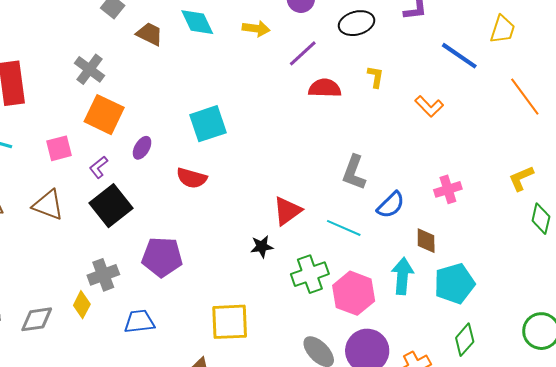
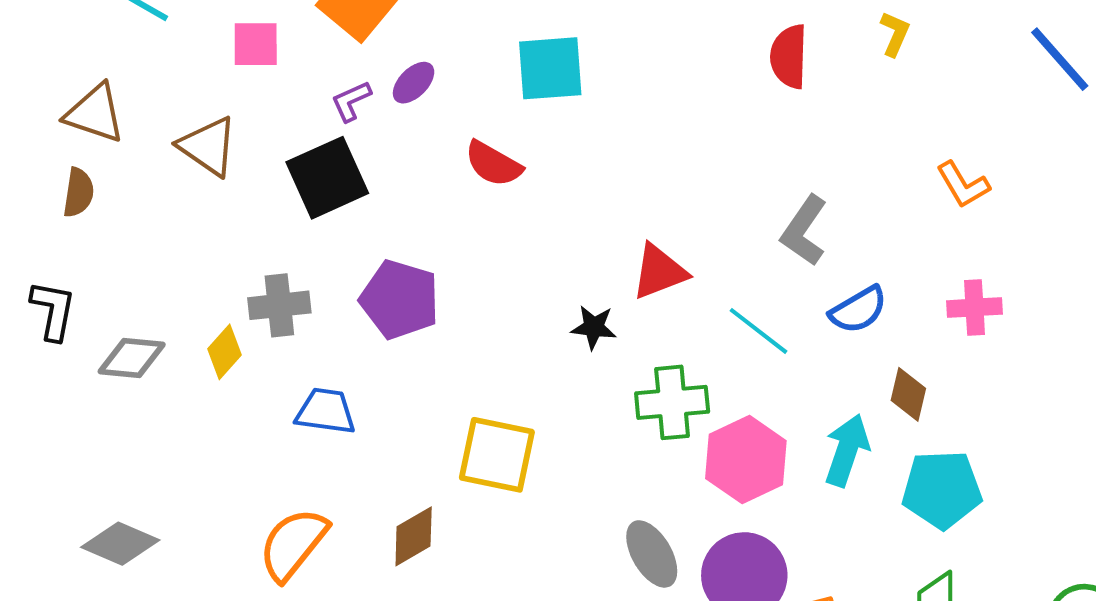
yellow L-shape: (376, 77) -> (895, 34), moved
red semicircle: (325, 88) -> (789, 57), turned -104
orange L-shape: (429, 106) -> (963, 185), moved
purple L-shape: (99, 167) -> (351, 101), moved

